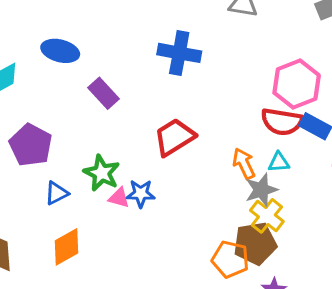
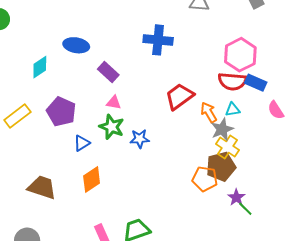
red trapezoid: (174, 137) -> (179, 97), moved
pink triangle: (119, 198) -> (114, 103), moved

